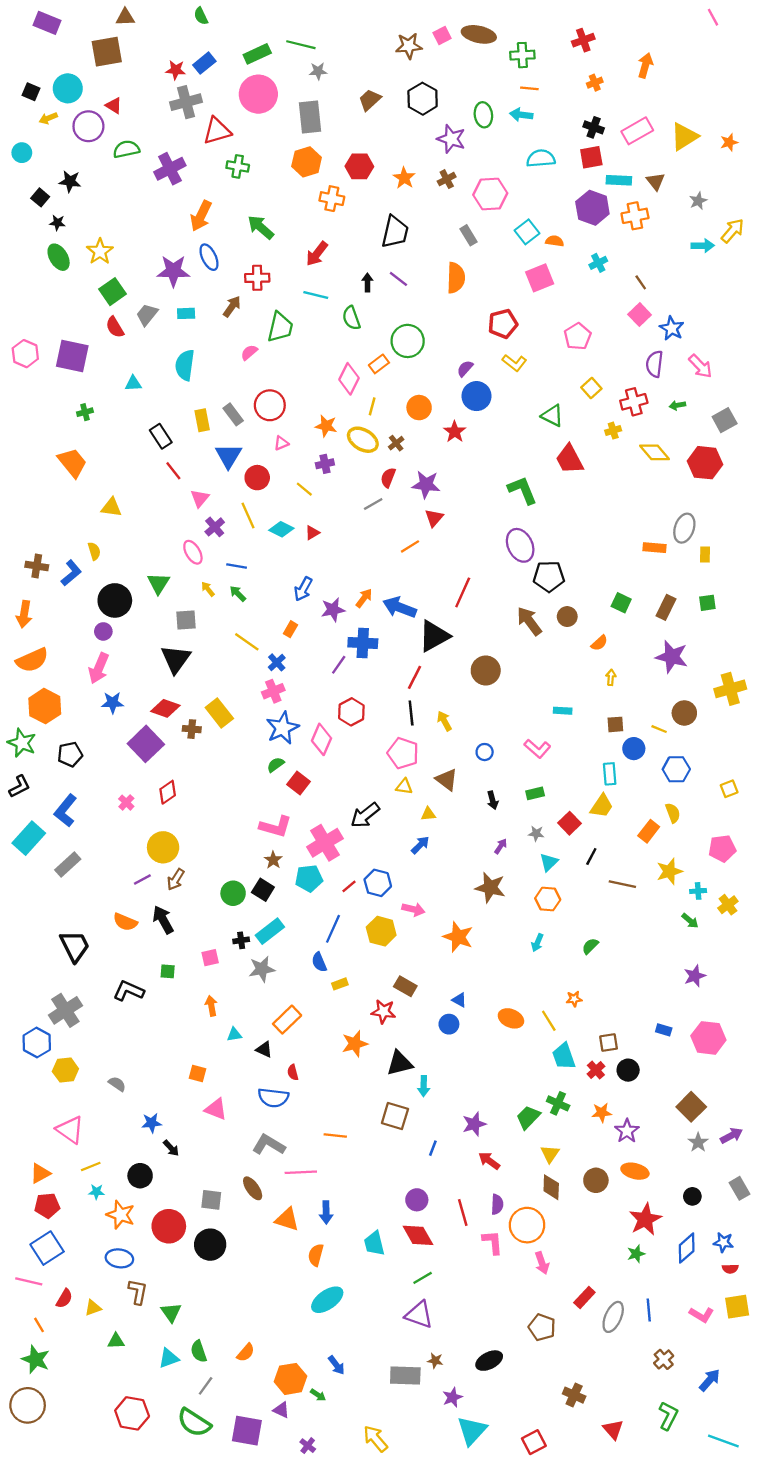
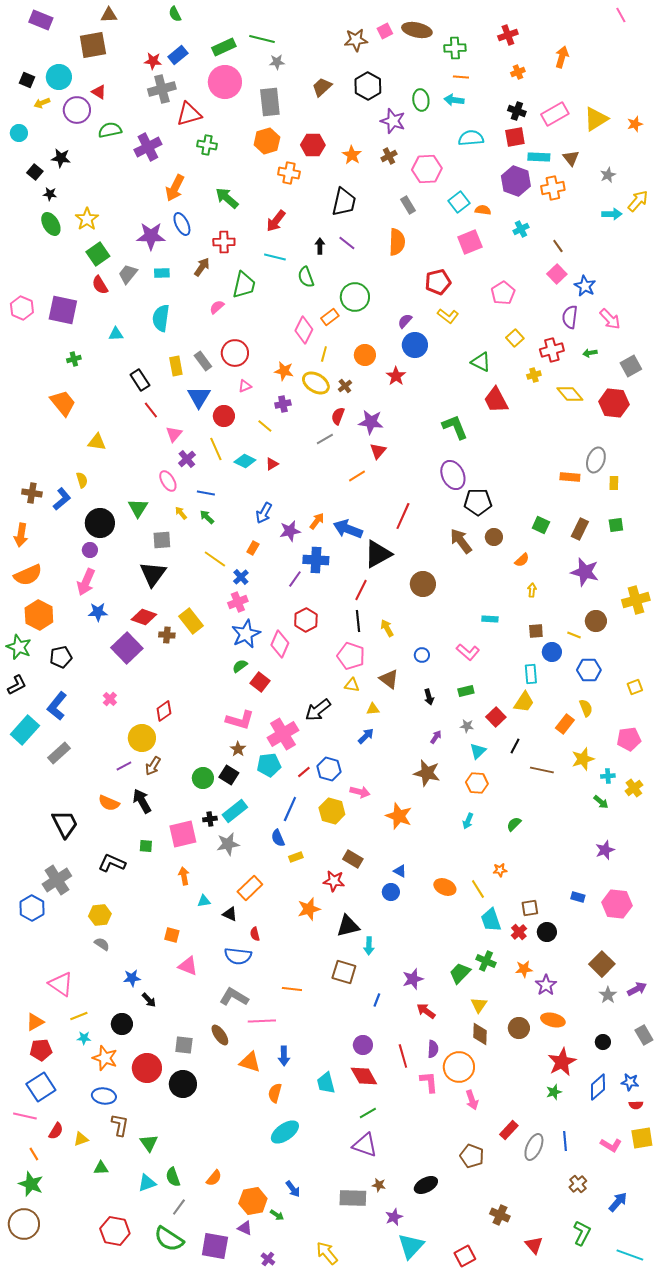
red diamond: (168, 792) -> (164, 711), moved
pink square: (210, 958) -> (183, 834), size x1.8
yellow hexagon: (65, 1070) -> (100, 915), moved

